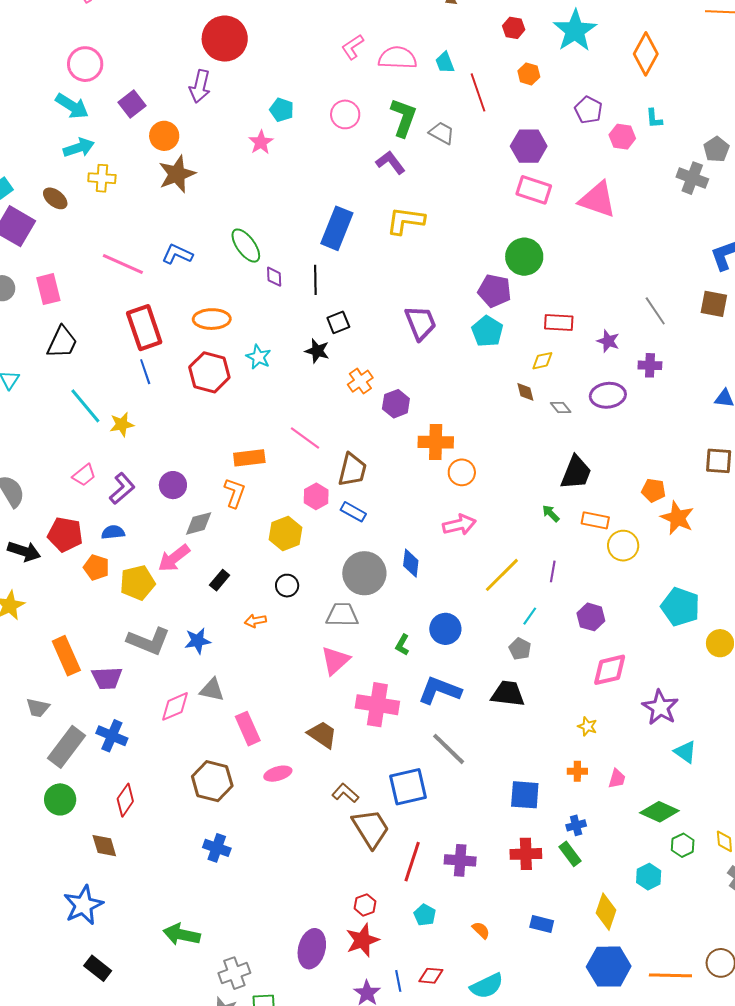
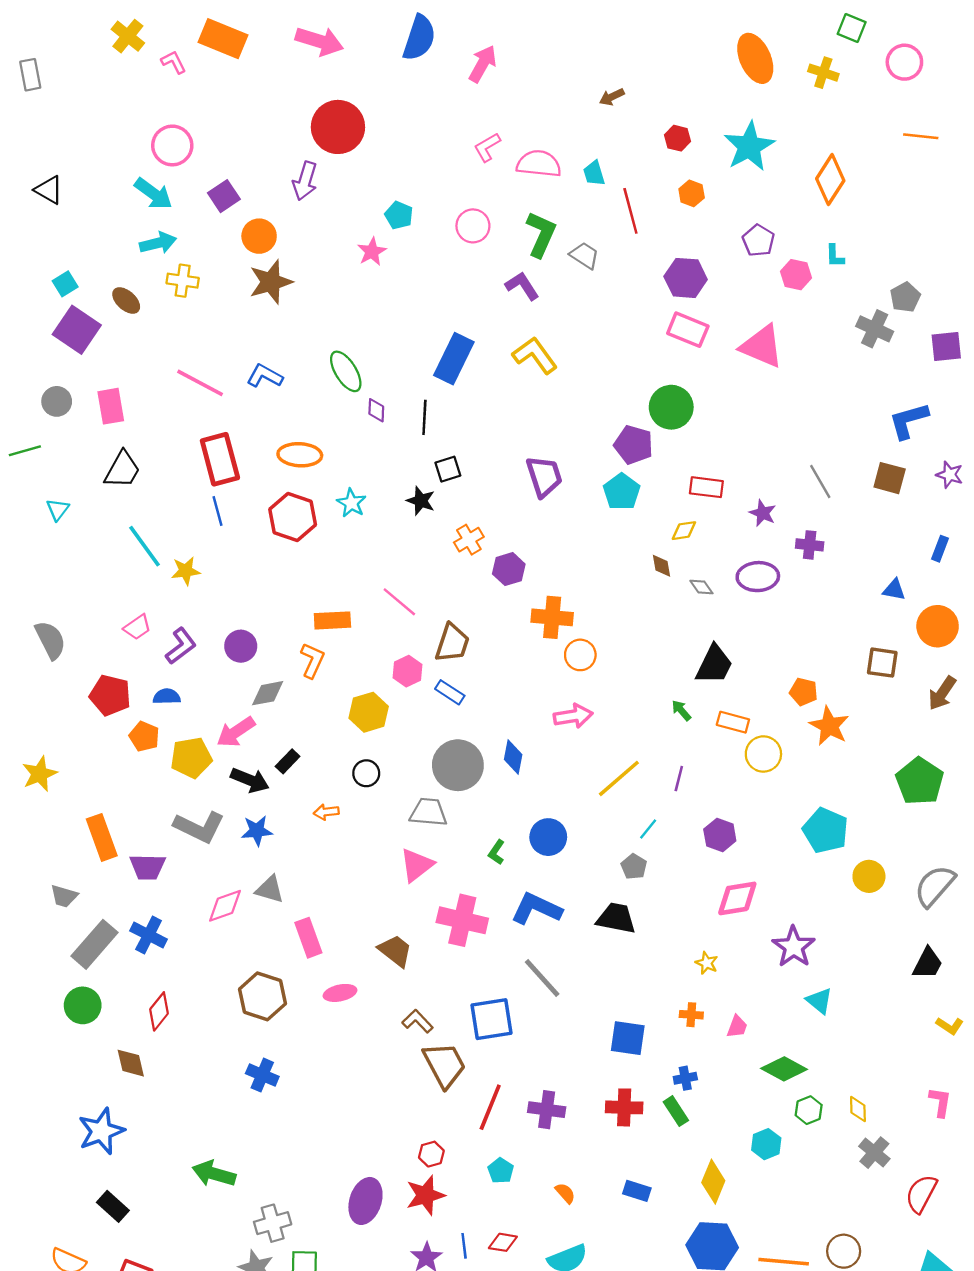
yellow L-shape: (406, 221) -> (535, 355), turned 42
black arrow: (24, 551) -> (250, 780), moved

